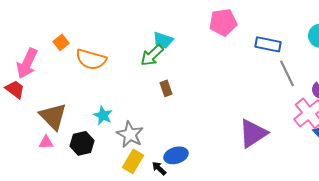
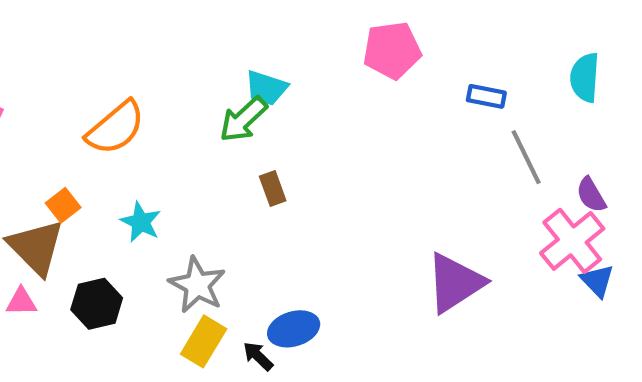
orange square: (61, 42) -> (63, 205), moved
blue rectangle: (268, 44) -> (486, 96), size x0.7
orange semicircle: (91, 59) -> (116, 128), turned -56
cyan star: (103, 115) -> (141, 222), moved

